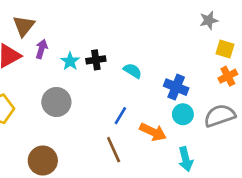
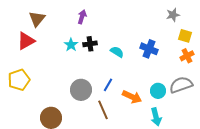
purple arrow: (41, 49) -> (82, 17), moved
blue cross: (176, 87) -> (149, 49), moved
gray circle: (56, 102) -> (81, 90), moved
cyan circle: (183, 114) -> (158, 91), moved

